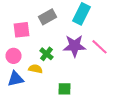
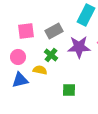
gray rectangle: (48, 17) -> (54, 31), moved

